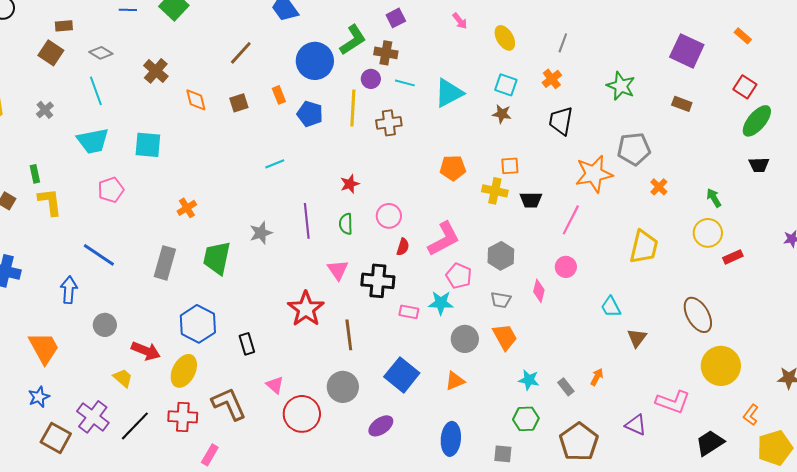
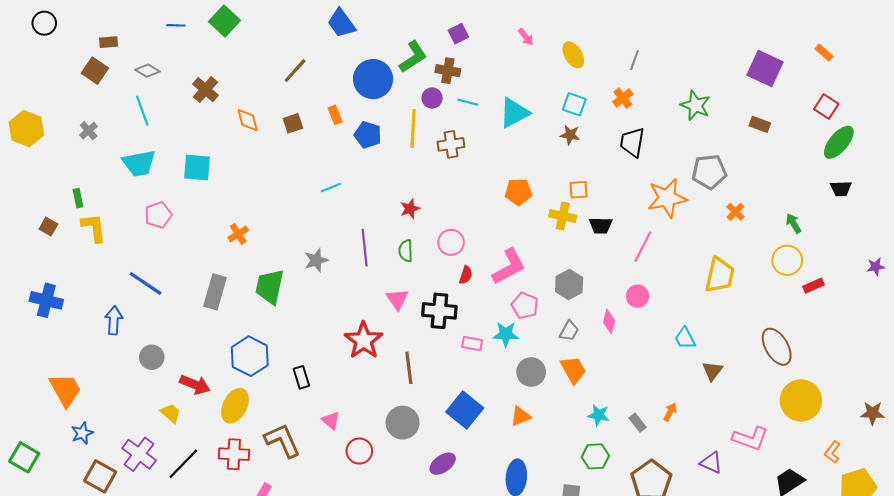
gray trapezoid: (501, 300) -> (569, 331), turned -70
orange trapezoid: (44, 348) -> (65, 390), moved
red circle: (302, 414) -> (359, 451), size x0.7

